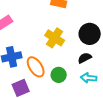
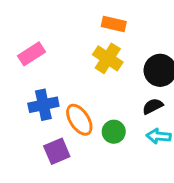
yellow cross: (55, 38) -> (108, 58), moved

